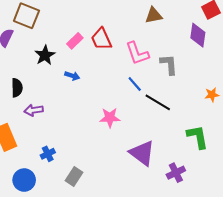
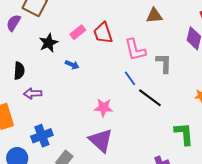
purple triangle: (142, 153) -> (101, 140), moved
blue cross: (48, 154) -> (42, 136), size x1.5

